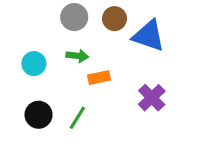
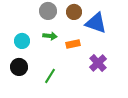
orange rectangle: (99, 78) -> (73, 44), moved
black circle: (39, 115) -> (19, 67), moved

